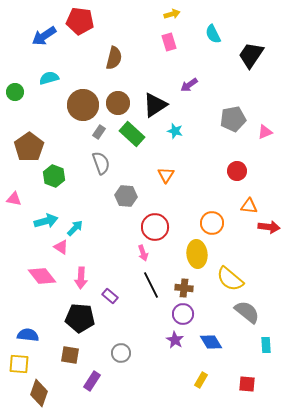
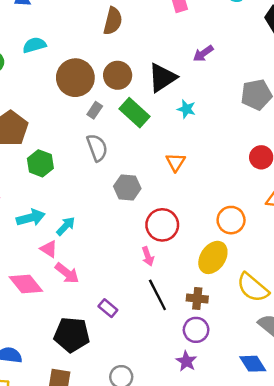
yellow ellipse: (197, 254) -> (213, 257), turned 40
pink arrow: (81, 278) -> (67, 273), moved, turned -55
blue diamond: (211, 342) -> (253, 364), moved

